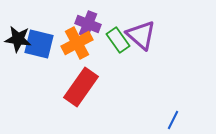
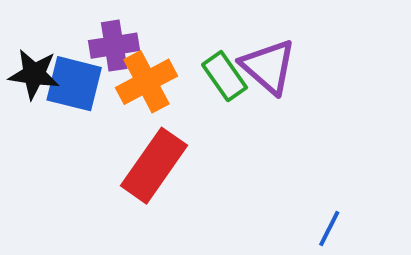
purple cross: (88, 24) -> (114, 46), moved, turned -30

